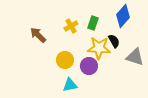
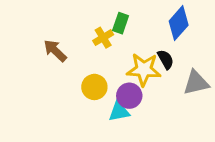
green rectangle: (93, 23) -> (121, 23), moved
gray triangle: (135, 57) -> (196, 83), turned -30
cyan triangle: (70, 85) -> (119, 112), moved

